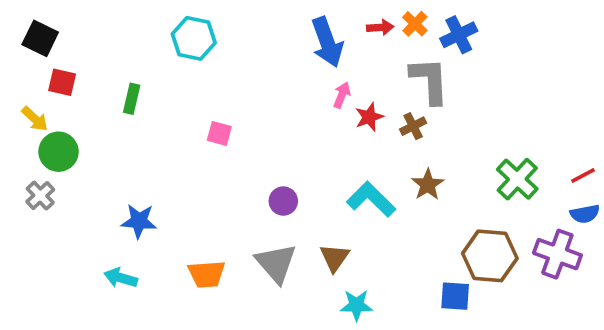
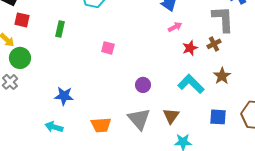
pink arrow: (342, 95) -> (175, 27), turned 40
red star: (369, 117) -> (190, 48), moved
blue square: (455, 296) -> (218, 117), moved

